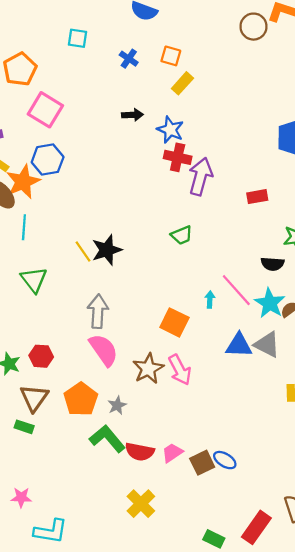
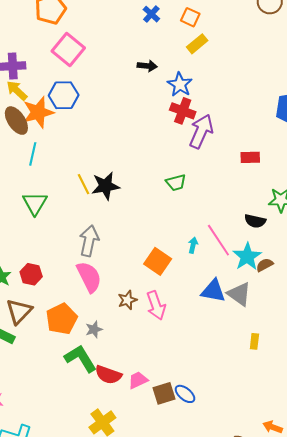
brown star: (148, 369) -> (127, 300), size x0.7

